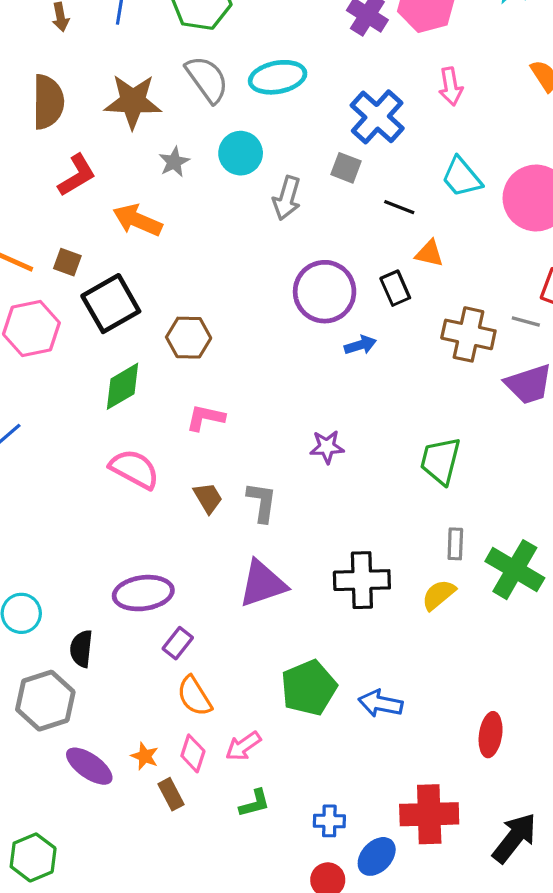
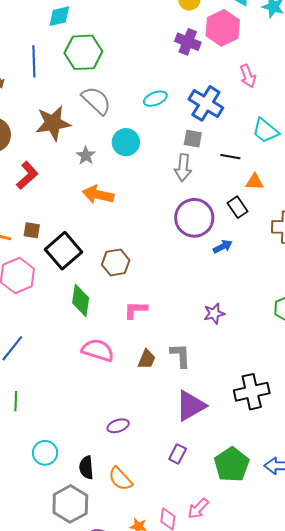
cyan ellipse: (278, 77) -> (155, 99), moved, size x0.7
gray arrow: (287, 198) -> (183, 168), moved
orange arrow: (137, 220) -> (98, 195), moved
green diamond: (123, 386) -> (81, 300), turned -40
brown trapezoid: (208, 498) -> (147, 359), turned 65
purple ellipse: (143, 593) -> (118, 426), size x0.6
purple rectangle: (178, 643) -> (178, 454), moved
orange semicircle: (194, 696) -> (120, 479), moved

